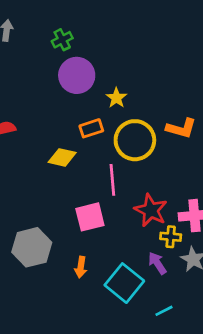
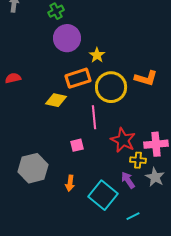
orange rectangle: (91, 128) -> (78, 78), size x1.4
pink square: (90, 217) -> (77, 145), size x0.6

